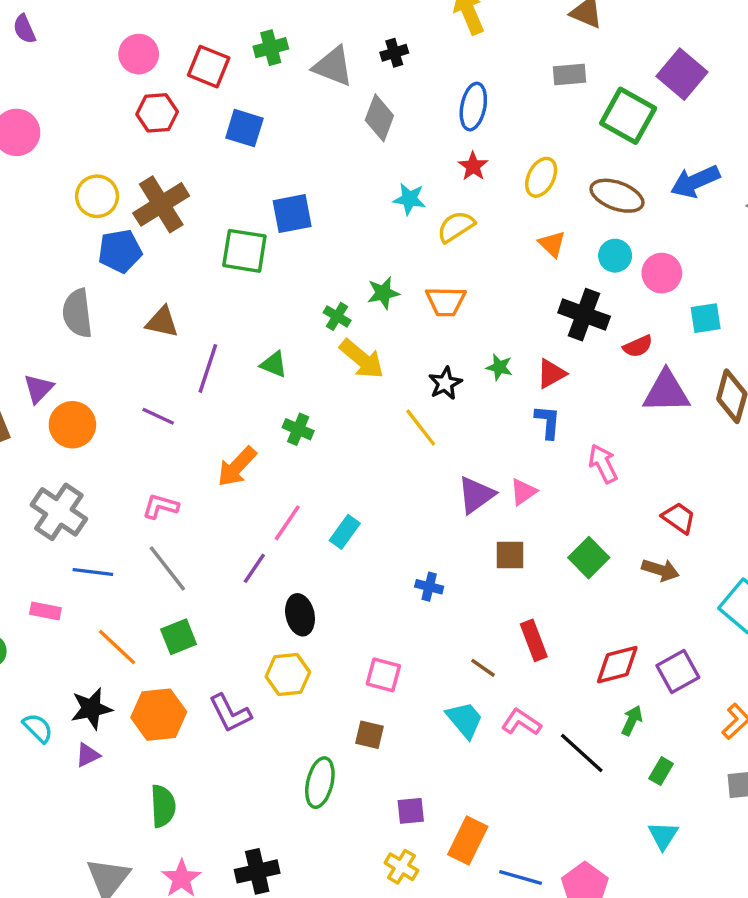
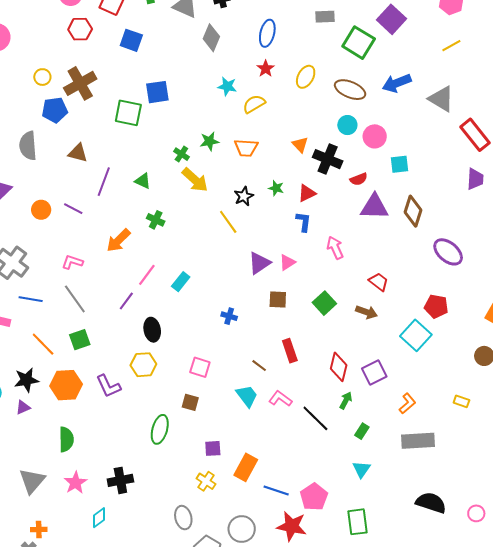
yellow circle: (97, 196) -> (42, 77), size x0.7
orange triangle: (552, 244) -> (300, 145), moved
orange circle: (72, 425) -> (41, 210), moved, size x0.7
red diamond: (617, 665) -> (339, 367), turned -64

